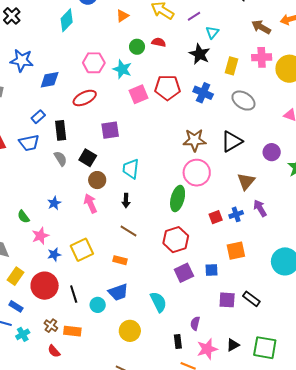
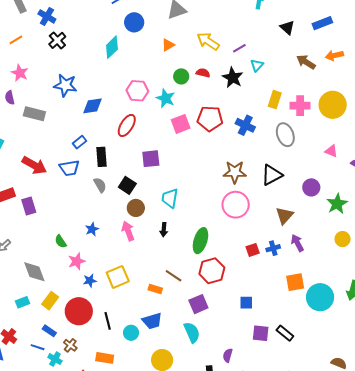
black star: (200, 54) -> (233, 78), moved
pink cross: (262, 57) -> (300, 106), moved
red ellipse: (85, 98) -> (127, 125), turned -35
gray ellipse: (243, 101) -> (285, 135), turned 35
green ellipse: (178, 199) -> (200, 241), moved
brown line: (128, 231) -> (174, 276), moved
orange square: (236, 251) -> (295, 282), moved
purple square: (184, 273) -> (198, 304), moved
brown cross: (51, 326) -> (70, 345), moved
cyan cross: (23, 334) -> (55, 359), turned -32

